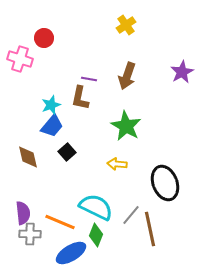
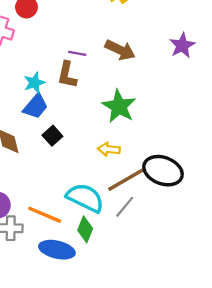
brown arrow: (127, 76) -> (120, 50), turned -84
black ellipse: (165, 183) -> (163, 171), turned -48
brown line: (150, 229) -> (126, 180), moved, turned 72
blue ellipse: (71, 253) -> (57, 250), turned 44

